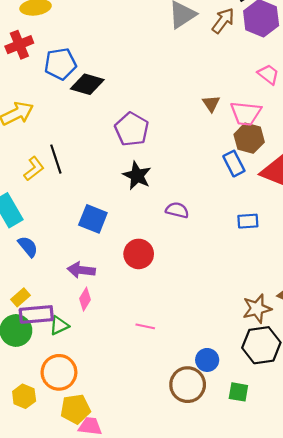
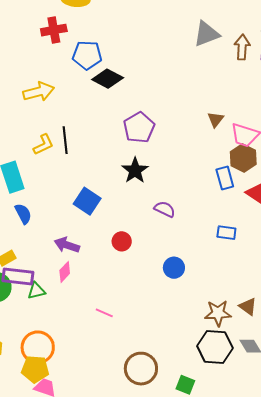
brown arrow: (223, 21) -> (242, 47), turned -45
red circle: (139, 254) -> (122, 241), size x0.7
pink line: (145, 326) -> (104, 313), moved
blue circle: (207, 360) -> (174, 268), moved
orange circle: (59, 372) -> (38, 347), moved

